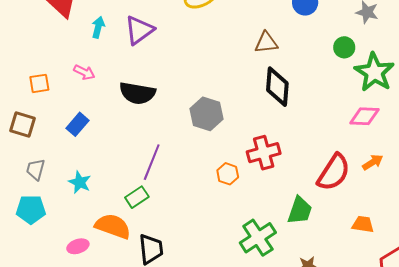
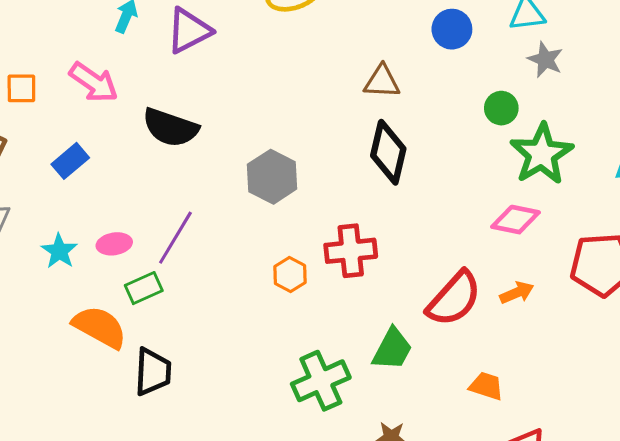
pink arrow: (84, 72) -> (94, 82), size x1.5
pink ellipse: (78, 246) -> (114, 244), moved

